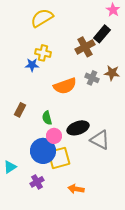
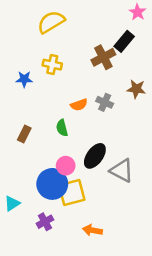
blue star: (32, 65) -> (24, 79), moved
gray cross: (92, 78) -> (105, 102), moved
orange semicircle: (65, 86) -> (79, 105), size x0.6
green semicircle: (47, 118) -> (62, 128), moved
black ellipse: (78, 128) -> (95, 156), turned -35

